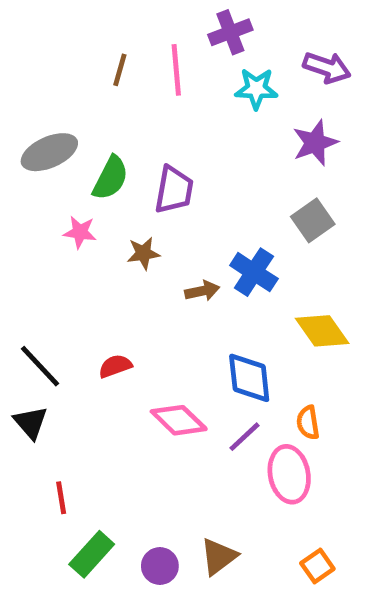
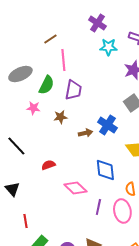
purple cross: (230, 32) -> (97, 23), turned -36
brown line: (120, 70) -> (50, 39), turned 40
pink line: (176, 70) -> (63, 60), moved
black line: (40, 366) -> (16, 146), moved
purple line: (245, 437) -> (98, 207), moved, turned -35

